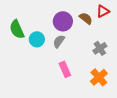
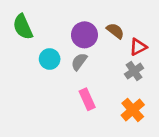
red triangle: (103, 11) -> (138, 47), moved
green semicircle: (17, 29) -> (23, 27), moved

